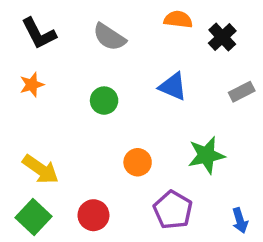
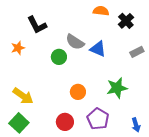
black L-shape: (39, 34) -> (37, 25), moved
gray semicircle: (109, 37) -> (75, 42), moved
red circle: (93, 215) -> (65, 122), moved

